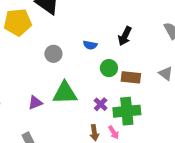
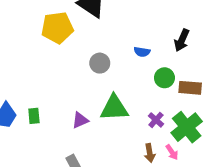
green cross: (127, 111) -> (187, 127), turned -32

